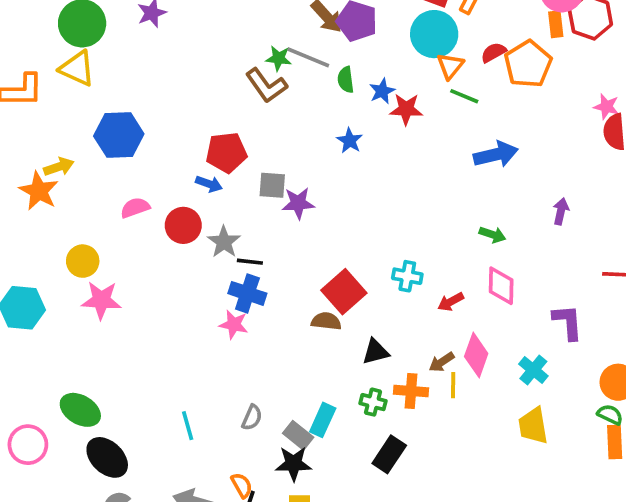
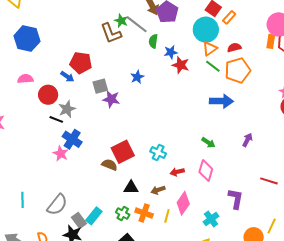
orange pentagon: (528, 64) -> (238, 70), moved
blue star: (350, 141) -> (137, 77), moved
gray square: (272, 185) -> (100, 86), turned -35
black line: (250, 262) -> (56, 119), moved
brown arrow: (442, 362) -> (158, 190), moved
gray semicircle: (252, 417) -> (57, 205), size x1.6

